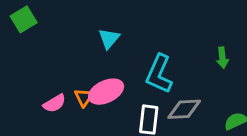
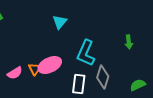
cyan triangle: (109, 39) -> (60, 22), moved
gray diamond: (184, 109) -> (103, 77), turned -70

